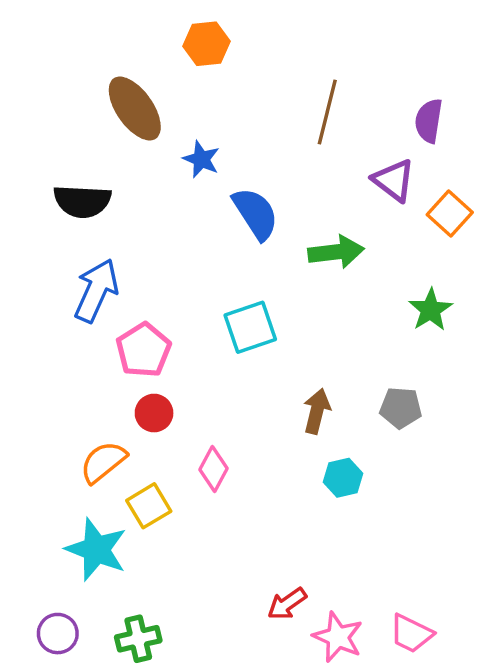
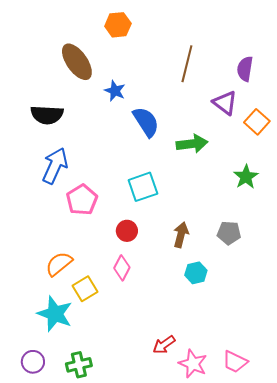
red circle: (154, 413) -> (127, 231), moved

